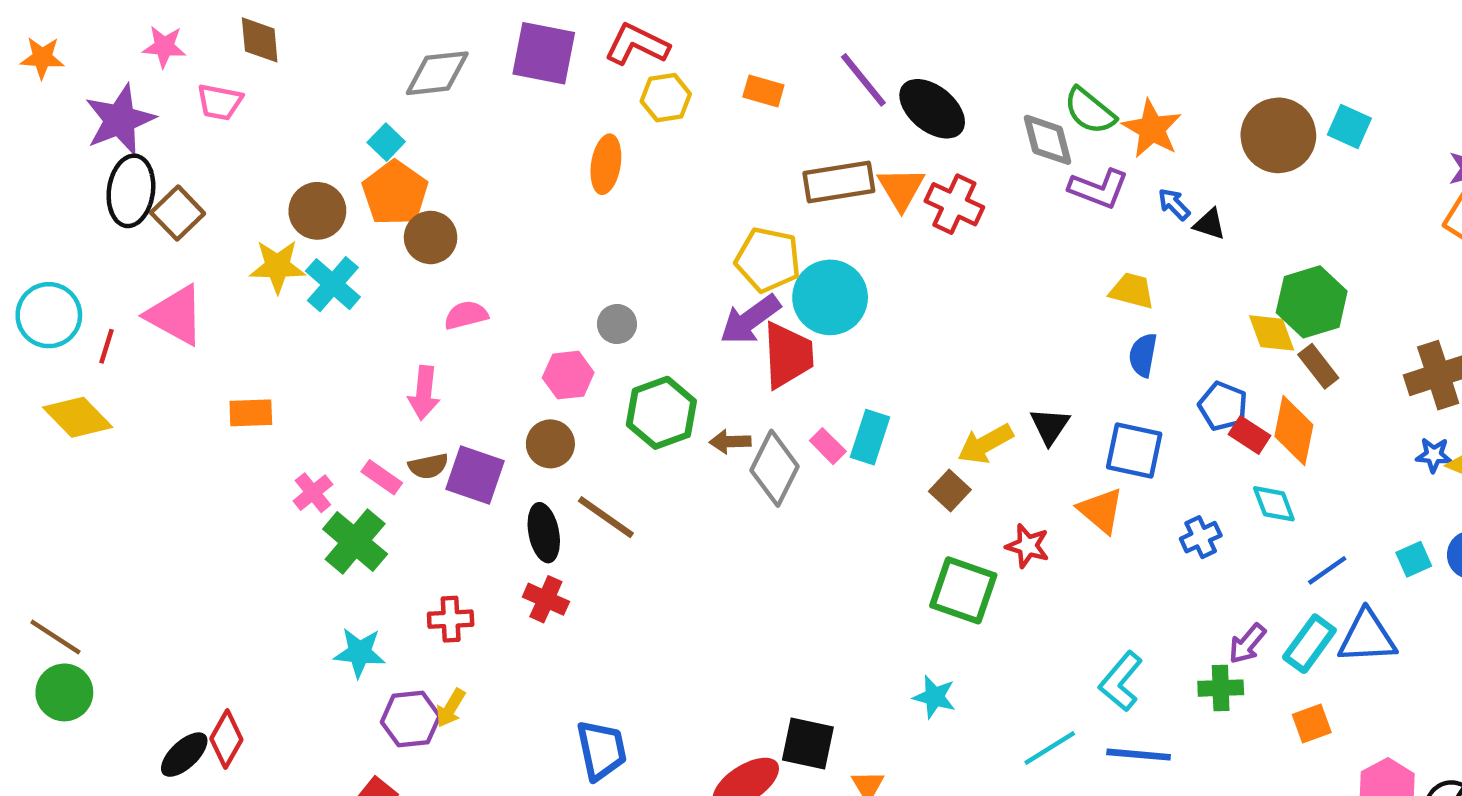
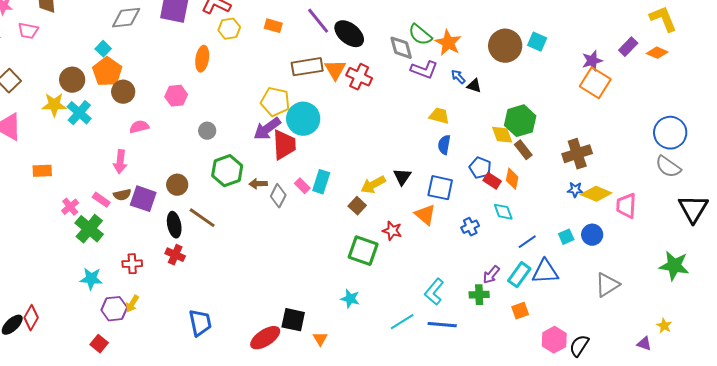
pink hexagon: (568, 375) -> (176, 96), moved
orange diamond: (1294, 431) -> (512, 179), size x0.7
gray diamond: (775, 468) -> (278, 196), size x0.7

